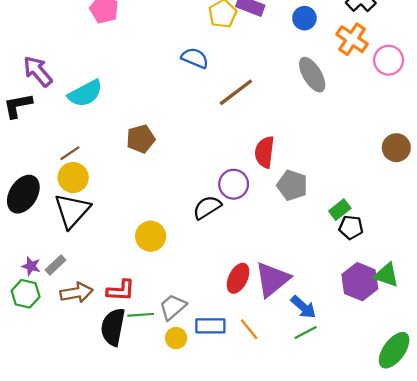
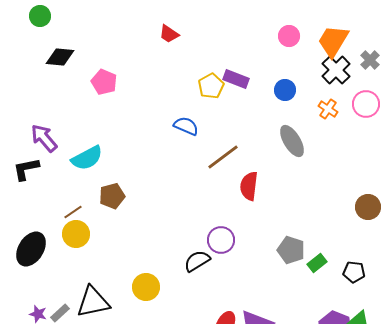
orange cross: (352, 39) -> (328, 109), size x0.7
pink circle: (389, 60) -> (366, 104), moved
brown pentagon: (141, 139) -> (112, 196), moved
red semicircle: (265, 152) -> (249, 186), moved
gray pentagon: (292, 185) -> (291, 250), moved
black triangle: (72, 211) -> (93, 302), moved, turned 36
black pentagon: (351, 227) -> (354, 272), moved

